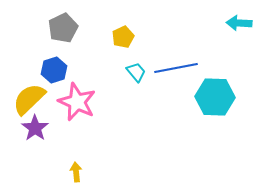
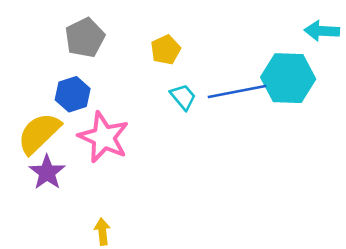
cyan hexagon: (215, 97) -> (288, 78), moved

